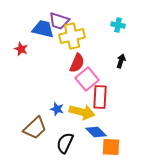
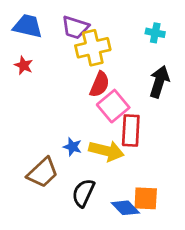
blue trapezoid: (43, 29) -> (28, 26), moved
black arrow: (121, 61) -> (159, 82), size x1.6
blue diamond: (96, 132) -> (125, 208), moved

